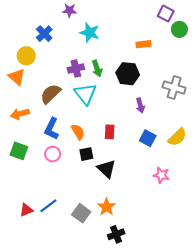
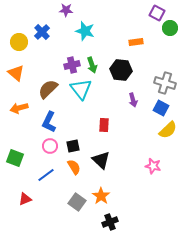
yellow circle: (26, 56) -> (19, 42), moved
orange semicircle: (78, 132) -> (74, 167), moved
blue square: (148, 138) -> (161, 108), moved
green square: (19, 151) -> (15, 158), moved
black square: (86, 154) -> (73, 146), moved
blue line: (48, 206) -> (46, 175), moved

